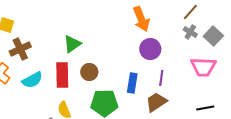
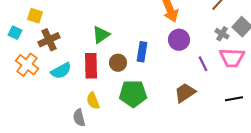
gray cross: (190, 32) -> (222, 34), moved
purple line: (161, 78) -> (203, 64), moved, turned -35
blue rectangle: (132, 83) -> (142, 52), moved

